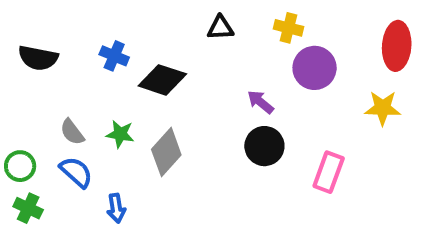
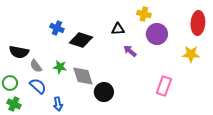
black triangle: (220, 28) -> (118, 29), moved
black semicircle: (38, 58) -> (19, 52), moved
black circle: (264, 146) -> (104, 92), moved
gray diamond: (166, 152) -> (83, 76), turned -60

